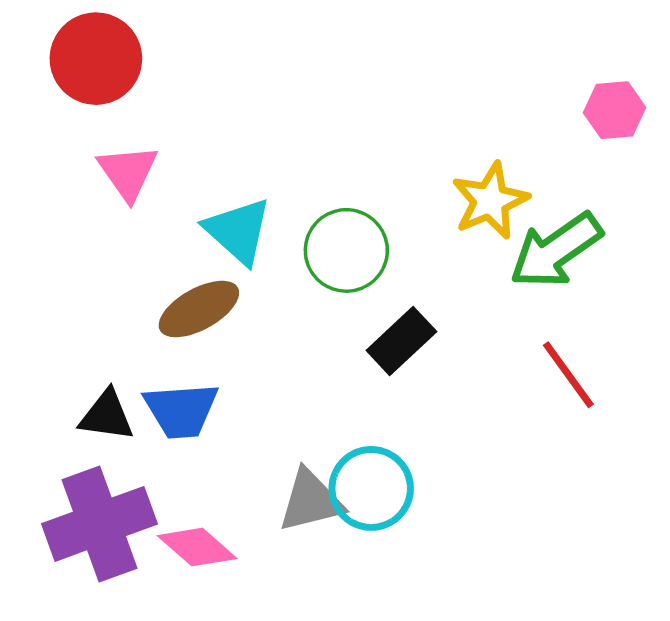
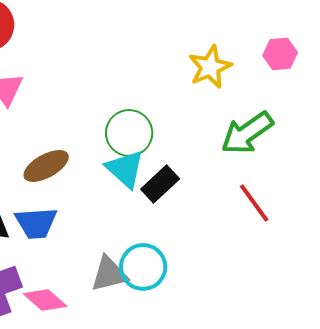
yellow star: (490, 201) -> (210, 67), moved
cyan triangle: (238, 231) -> (125, 169), moved

